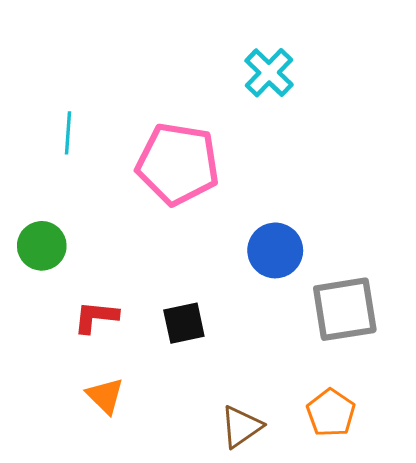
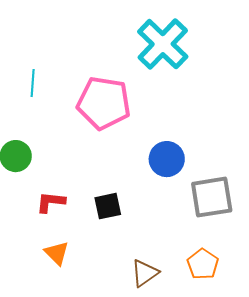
cyan cross: (269, 73) -> (163, 44), size x1.6

